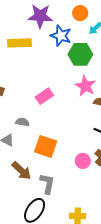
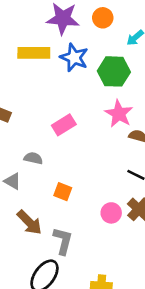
orange circle: (80, 13) -> (103, 18), moved
blue star: (61, 36) -> (74, 57), moved
orange square: (46, 146) -> (63, 192), size x0.6

